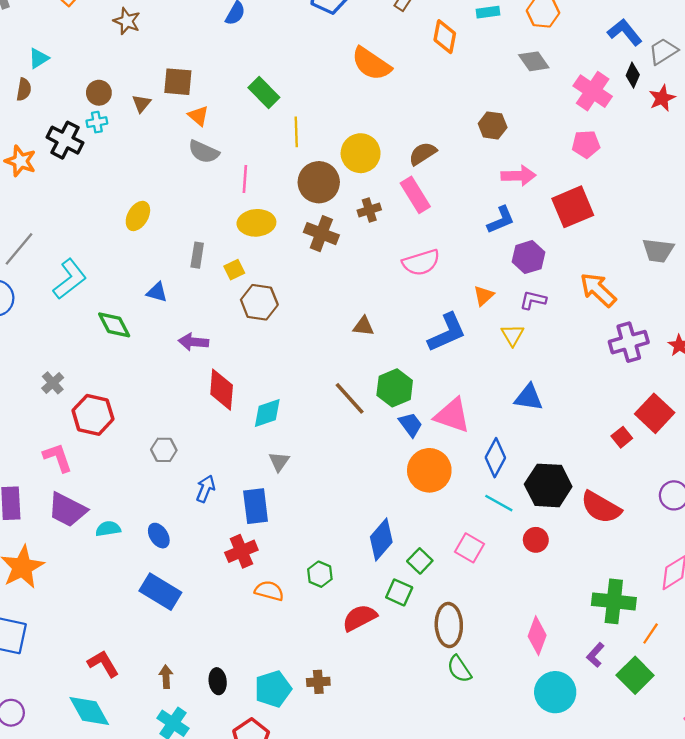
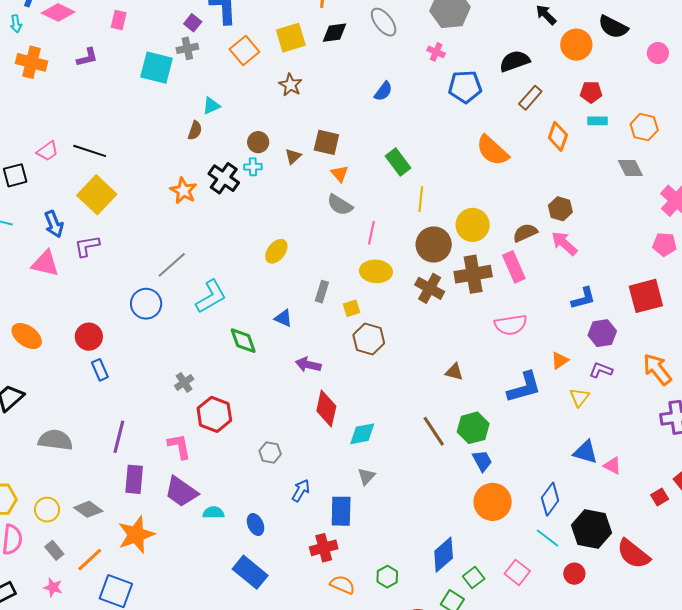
brown hexagon: (493, 125) -> (560, 209), moved
pink arrow: (519, 176) -> (564, 243), moved, turned -144
brown cross: (369, 210) -> (473, 274), size x1.8
pink triangle: (452, 415) -> (612, 466), moved, size x0.6

